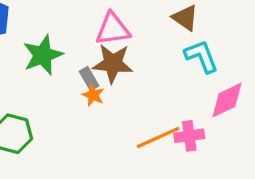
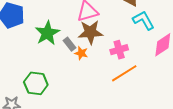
gray rectangle: (89, 79) -> (69, 44), moved
pink cross: (189, 136) -> (119, 50), moved

